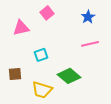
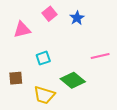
blue star: (88, 17) -> (77, 18), moved
pink line: (90, 44) -> (100, 56), moved

